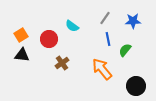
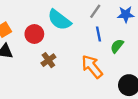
cyan semicircle: (72, 26) -> (59, 20), size x1.6

